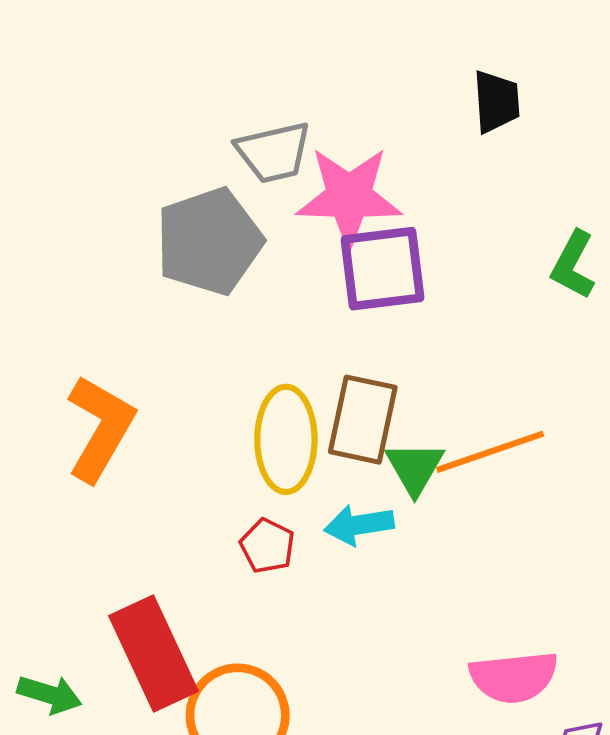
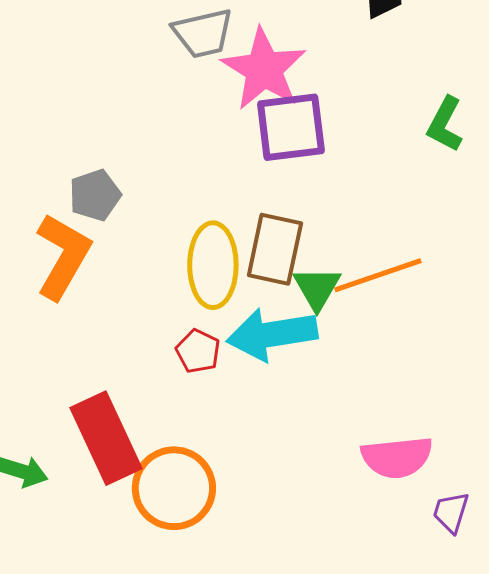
pink star: (349, 197) -> (264, 69), turned 30
gray pentagon: (209, 241) -> (95, 195), moved, size x0.6
cyan arrow: (359, 525) -> (272, 334), size x1.6

